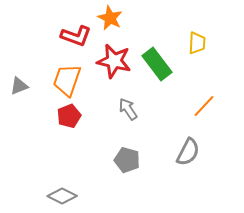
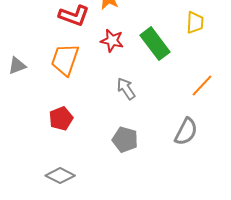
red star: (114, 61) -> (112, 41), size x0.7
red pentagon: (69, 116) -> (61, 119), moved

